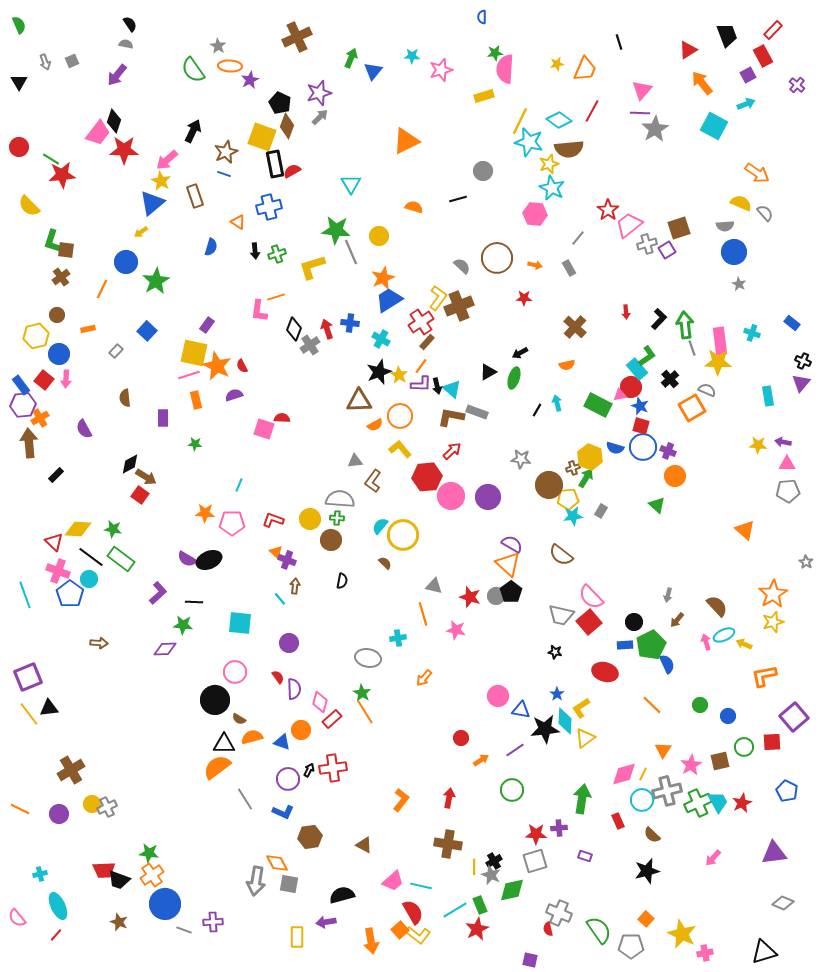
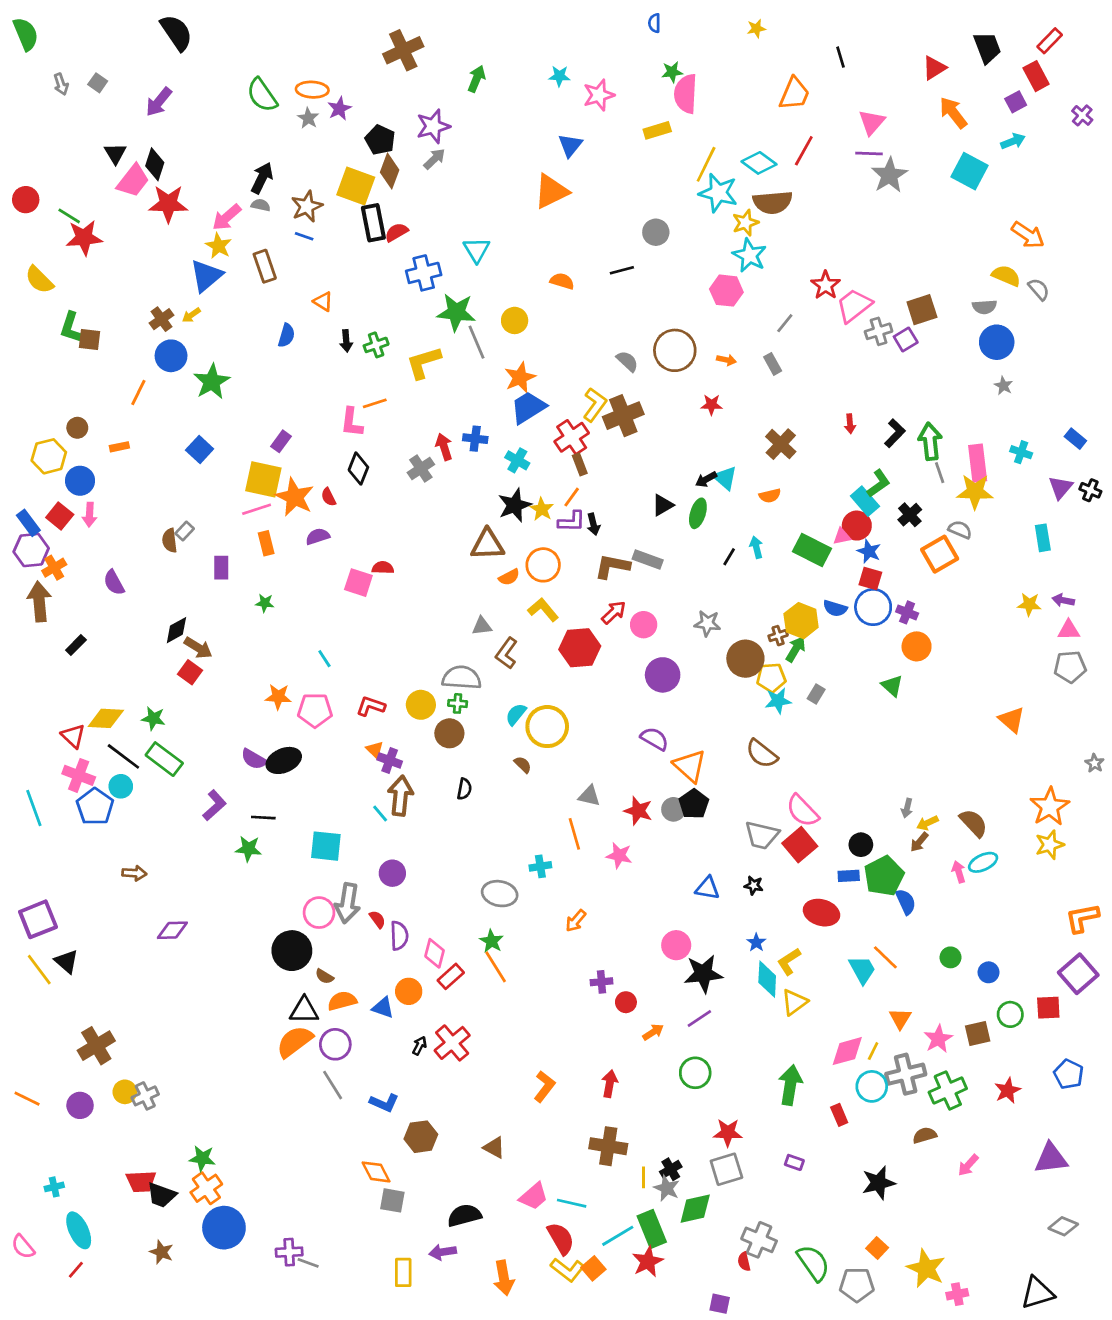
black semicircle: (130, 24) -> (176, 33), size x1.8
green semicircle: (19, 25) -> (26, 34), size x1.4
gray semicircle: (126, 44) -> (261, 205), moved
gray star: (218, 46) -> (308, 118), moved
gray square: (72, 61) -> (98, 83), turned -32
yellow star: (557, 64) -> (756, 29), moved
blue triangle: (373, 71) -> (570, 145), moved
black triangle: (19, 82) -> (115, 153), moved
blue cross: (269, 207) -> (424, 273), moved
brown cross: (61, 277) -> (162, 319), moved
black diamond: (294, 329) -> (358, 469), moved
brown rectangle: (427, 342) -> (580, 464), turned -63
gray rectangle: (116, 351) -> (185, 531), moved
purple triangle: (801, 383) -> (1060, 488), moved
cyan triangle: (452, 389) -> (725, 478), moved
cyan line: (239, 485) -> (324, 659), turned -56
pink circle: (451, 496) -> (644, 625), moved, size x0.7
purple semicircle: (512, 544) -> (654, 739), moved
brown arrow: (295, 586) -> (401, 796), size x1.8
yellow arrow: (744, 644) -> (927, 823), moved, turned -49
purple diamond: (165, 649) -> (172, 930), moved
orange L-shape: (764, 676) -> (1082, 918), moved
black triangle: (49, 708) -> (66, 961), turned 48
blue triangle: (521, 710) -> (707, 888), moved
black star: (545, 729) -> (703, 974), moved
red cross: (333, 768) -> (452, 1043), turned -32
purple circle: (288, 779) -> (335, 1044), moved
cyan trapezoid: (718, 802) -> (862, 970), moved
purple cross: (559, 828) -> (601, 982), moved
brown semicircle: (652, 835) -> (925, 1135), moved, turned 120
gray arrow: (256, 881) -> (348, 903), moved
green rectangle: (480, 905) -> (652, 1229), size x1.5
gray line: (184, 930) -> (308, 1263), moved
orange square: (400, 930) -> (593, 1268), moved

